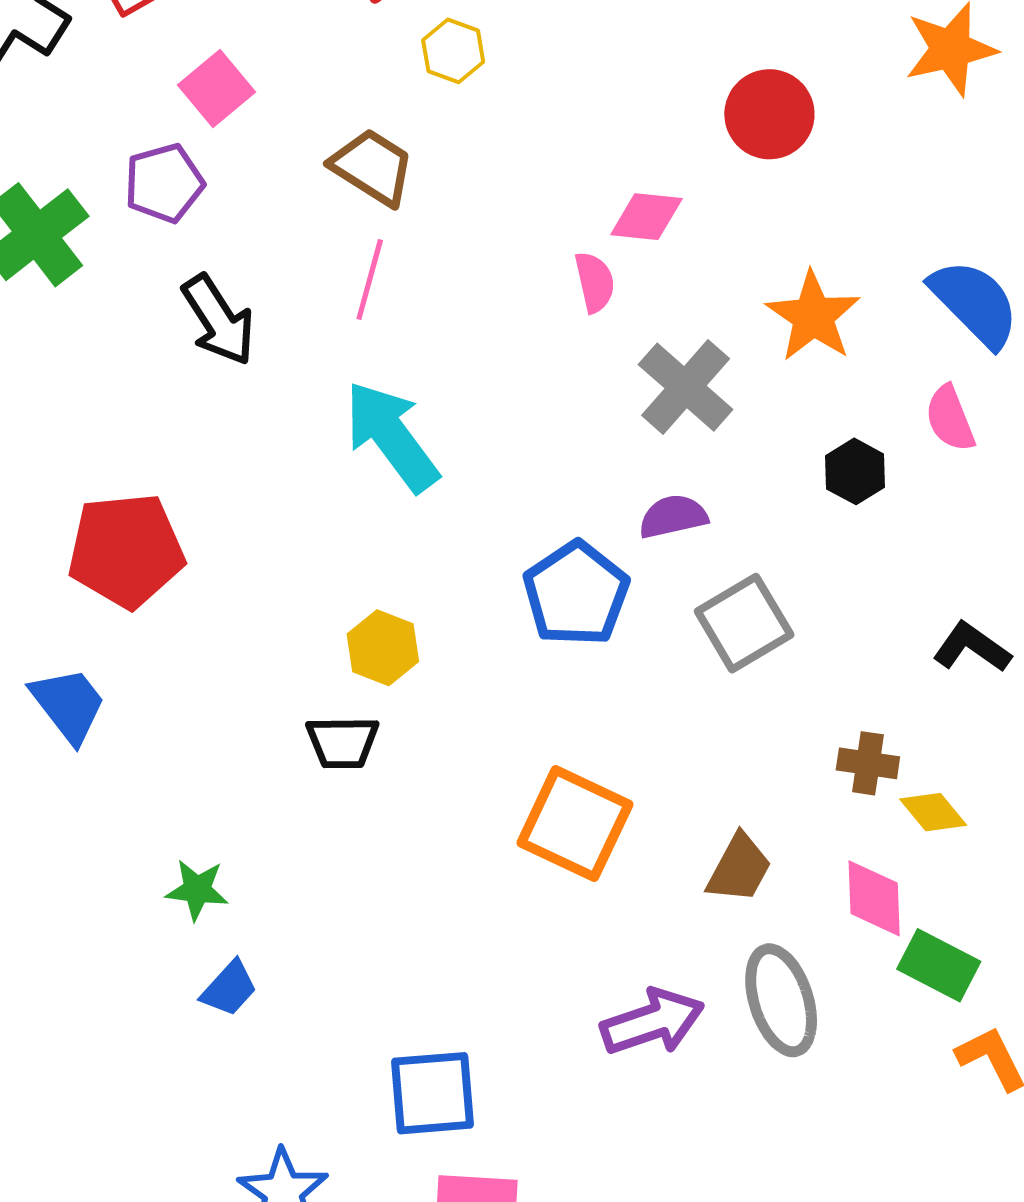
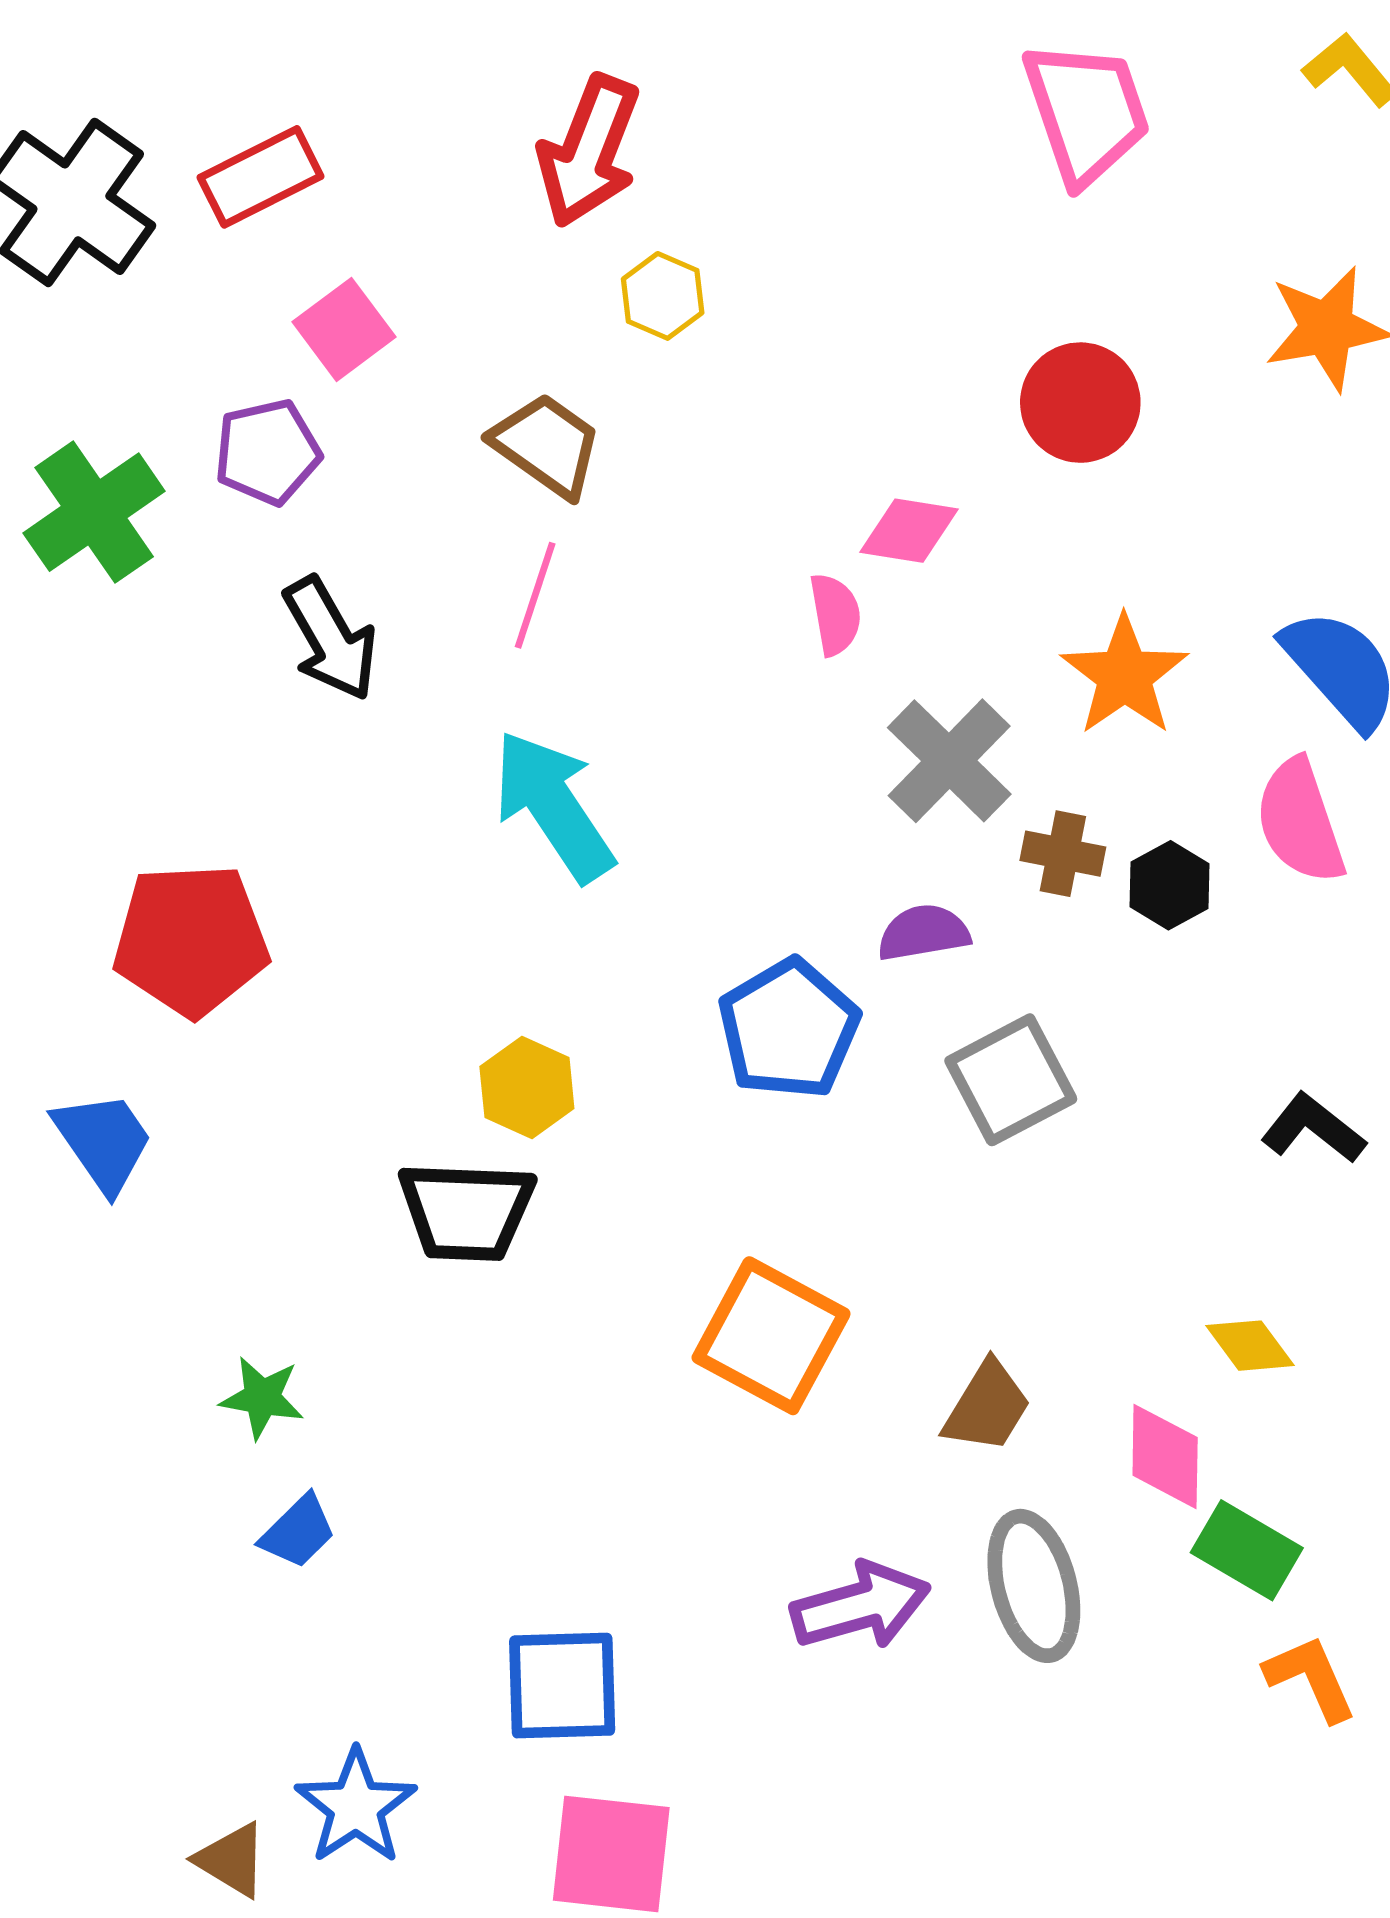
pink semicircle: (950, 418) -> (1300, 821), size x1.4
black trapezoid: (342, 742) -> (466, 1211), size x1.4
brown cross: (868, 763) -> (1063, 854), moved

